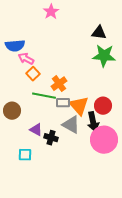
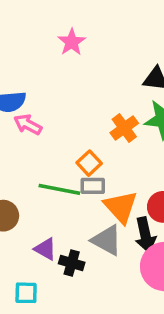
orange square: (33, 74) -> (89, 163), moved
orange cross: (59, 84) -> (124, 128), moved
gray rectangle: (63, 103) -> (93, 186), moved

